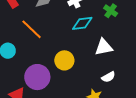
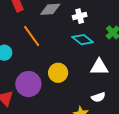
cyan diamond: (82, 23) -> (83, 40), turned 35

